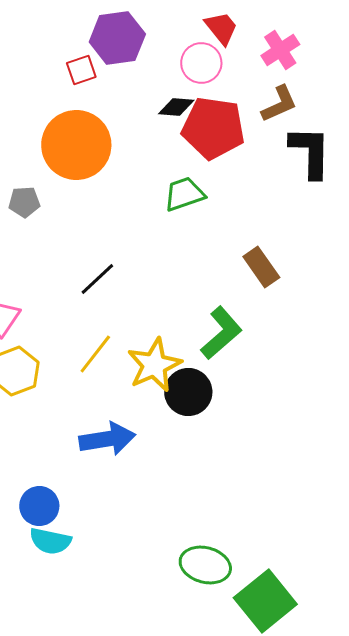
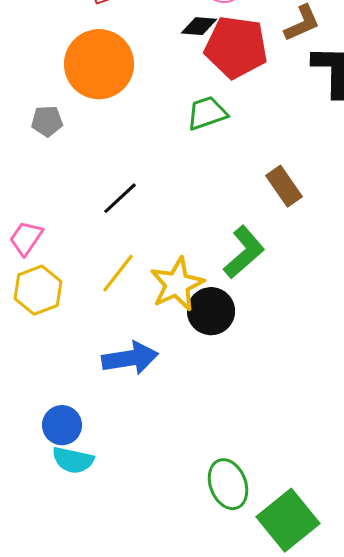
green ellipse: (205, 565) -> (228, 484), turned 54

